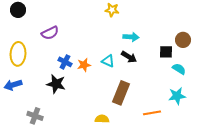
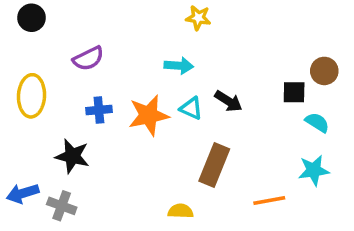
cyan arrow: (131, 37) -> (179, 66), moved
blue cross: (65, 62) -> (99, 110), moved, turned -32
orange star: (84, 65) -> (149, 115), size x1.6
black star: (56, 84) -> (72, 156), moved
blue arrow: (13, 85) -> (23, 193), moved

